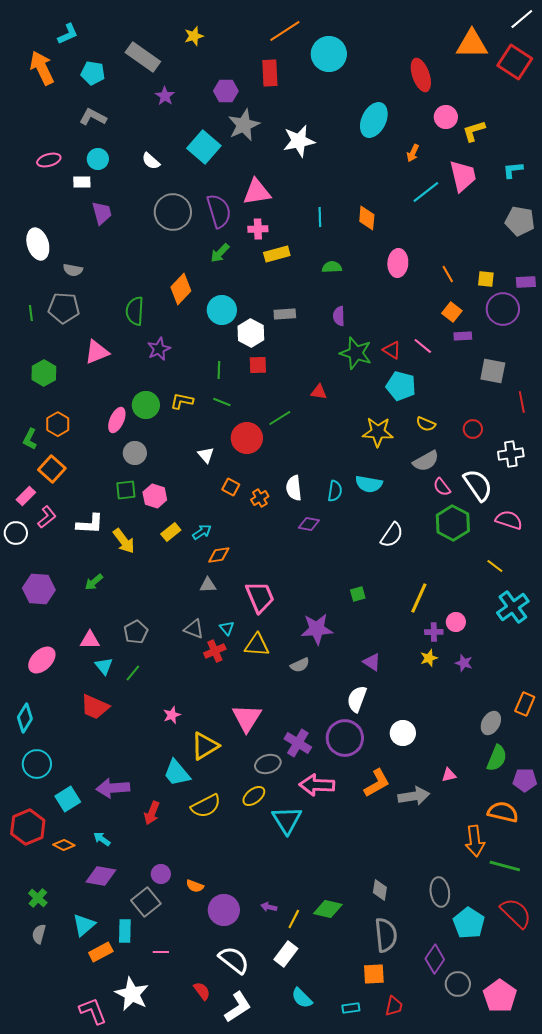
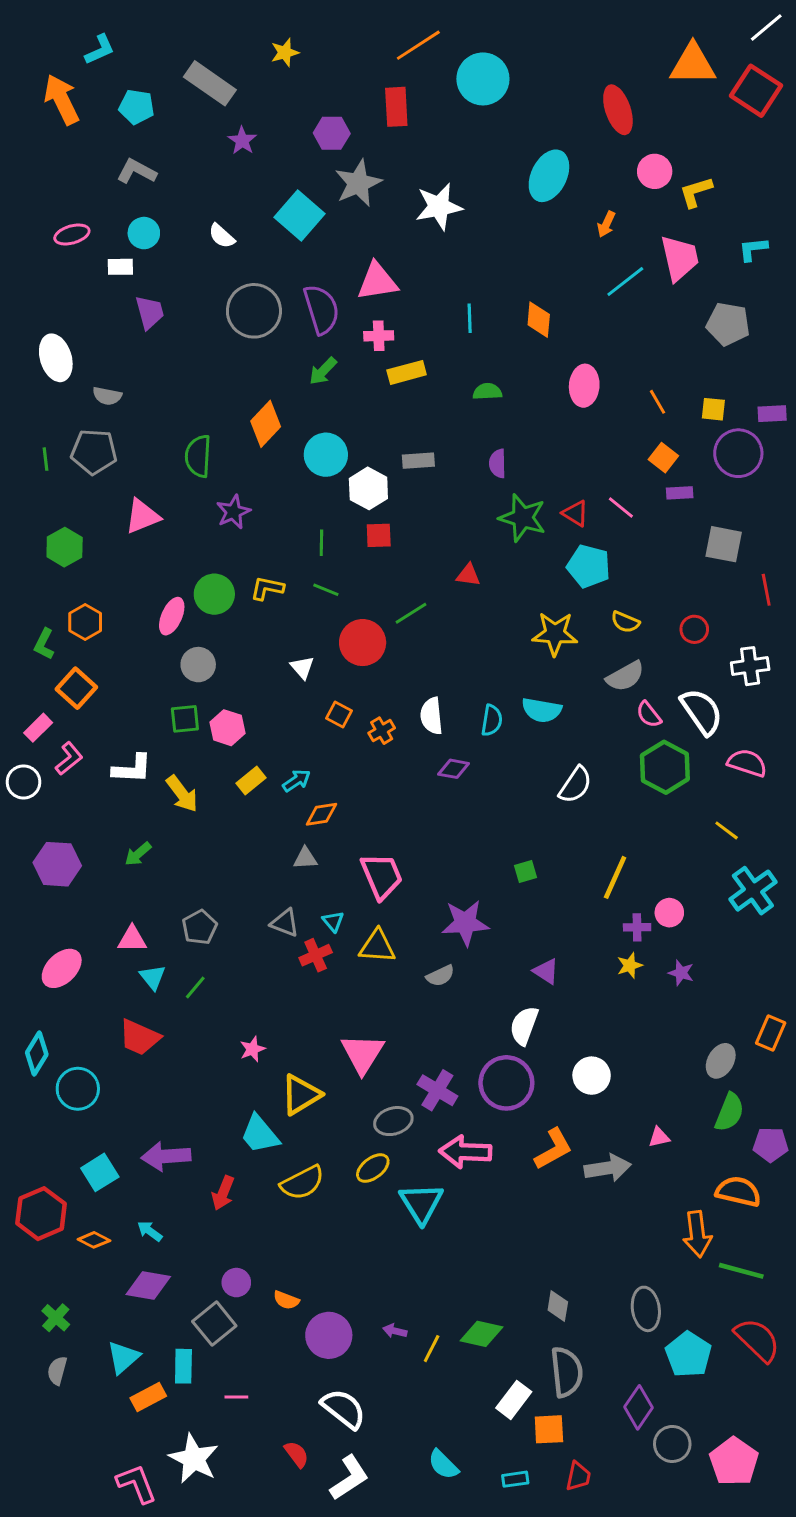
gray pentagon: (520, 221) -> (728, 324), moved
cyan circle: (37, 764) -> (78, 1089), moved
white rectangle: (286, 954) -> (514, 1400), moved

